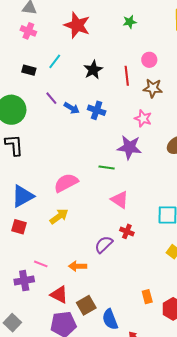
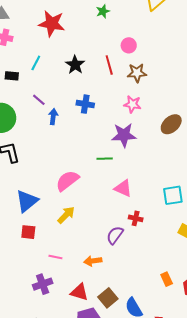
blue arrow: (72, 108) -> (53, 117), moved, turned -105
pink line: (41, 264) -> (55, 257), moved

